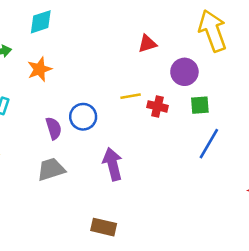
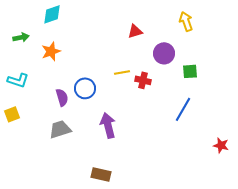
yellow arrow: (213, 31) -> (186, 21), size x0.6
green square: (200, 105) -> (190, 71), moved

